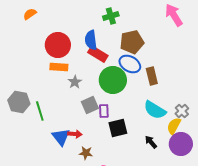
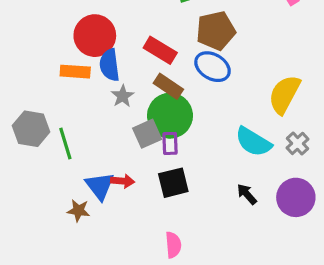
blue semicircle: (91, 40) -> (110, 65), moved
orange rectangle: (59, 67) -> (75, 72), moved
brown rectangle: (152, 76) -> (168, 86), moved, turned -42
green circle: (113, 80) -> (170, 116), moved
yellow semicircle: (174, 126) -> (284, 94), moved, size x1.4
black square: (118, 128) -> (173, 183), moved
brown star: (86, 153) -> (78, 210), moved

